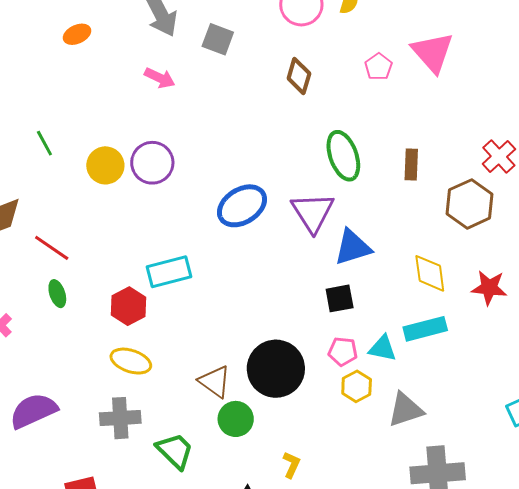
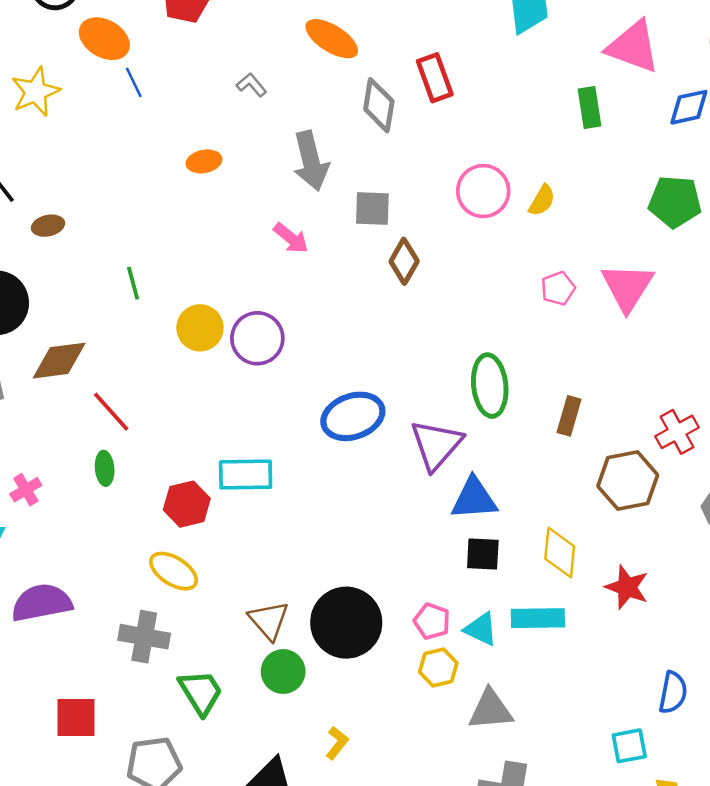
gray square: (218, 39) -> (372, 208), turned -32
brown diamond: (299, 76) -> (404, 261), moved
black square: (340, 298) -> (483, 554), moved

